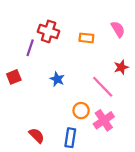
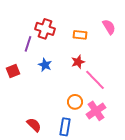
red star: (121, 67) -> (78, 62), moved
blue star: (57, 79) -> (45, 65), moved

